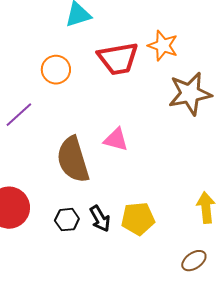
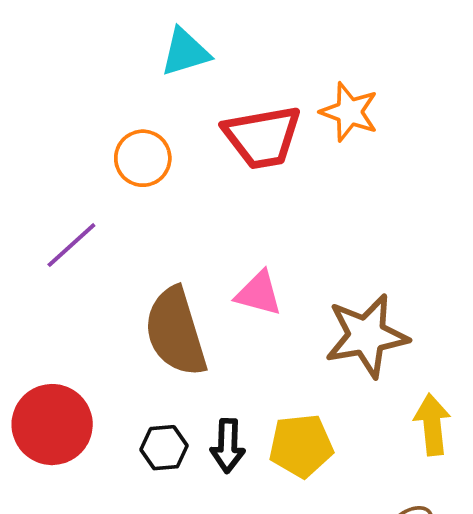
brown star: (190, 94) -> (367, 336), moved
black arrow: (100, 219) -> (228, 446), turned 32

